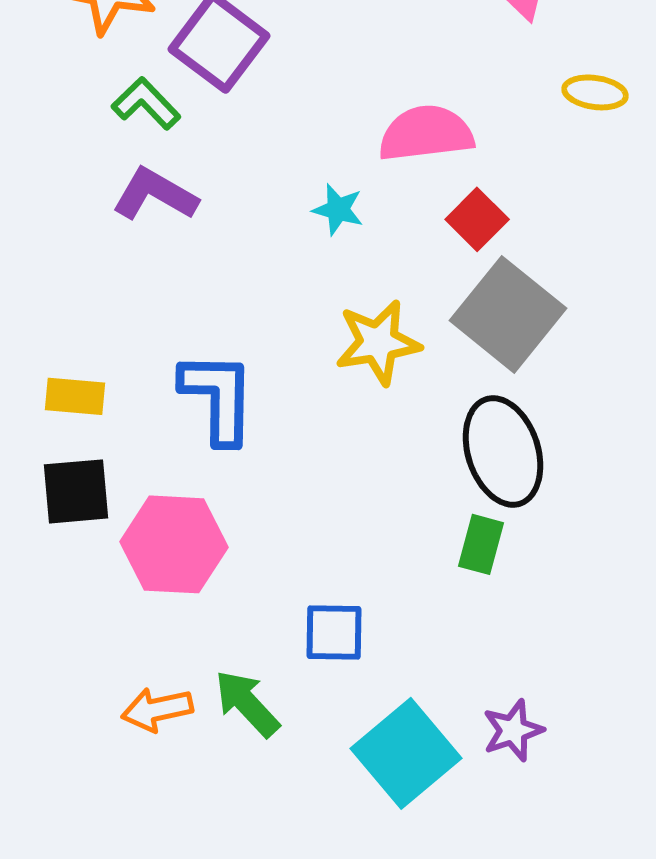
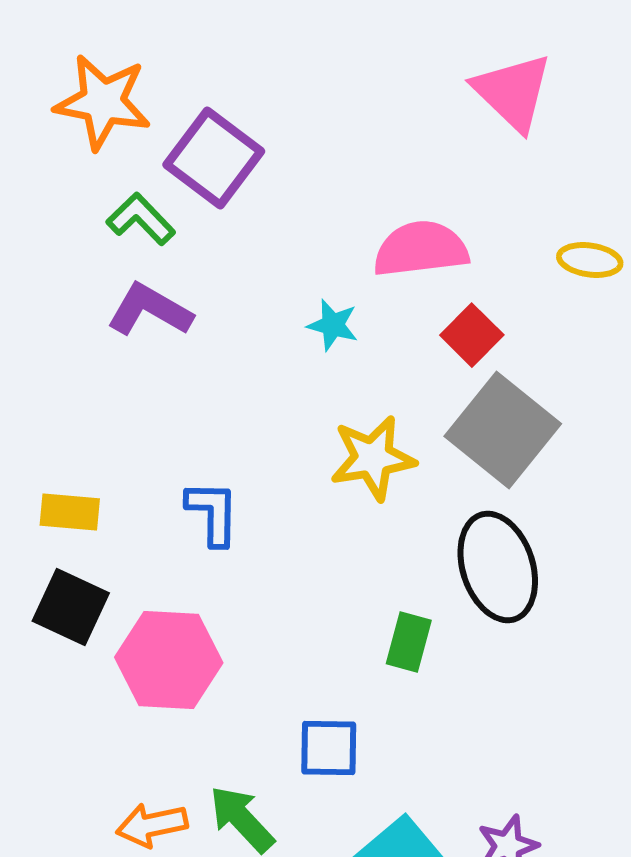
yellow ellipse: (595, 92) -> (590, 260), moved
blue L-shape: (218, 397) -> (213, 513), size x0.7
black square: (76, 491) -> (71, 607), turned 30
green rectangle: (481, 544) -> (409, 642), moved

